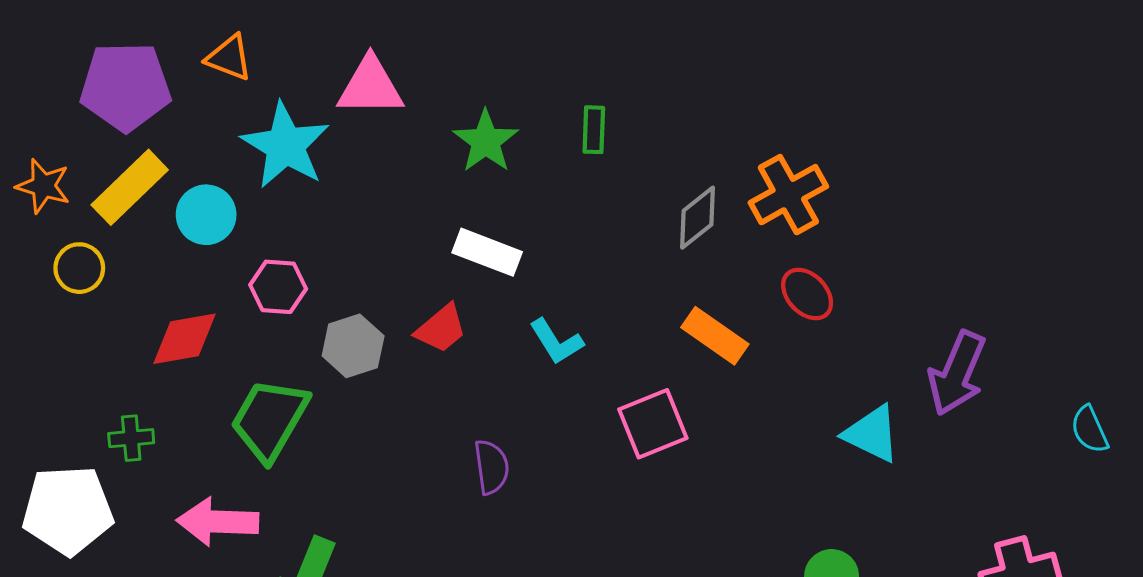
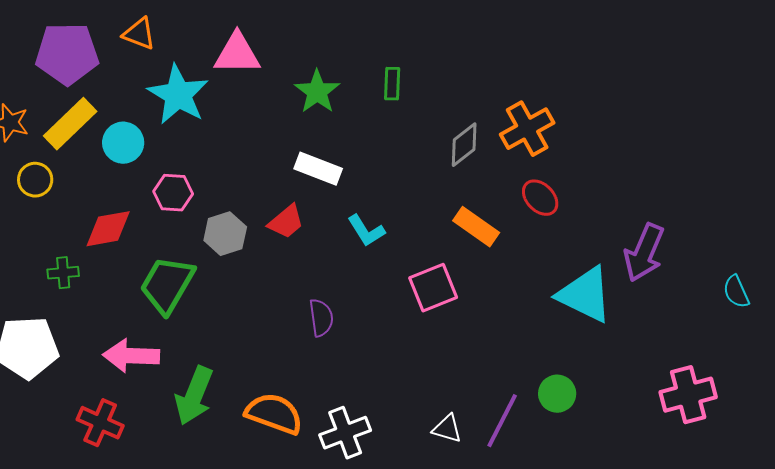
cyan triangle: (872, 434) -> (585, 295), size x1.4
green cross: (131, 438) -> (63, 273), moved

